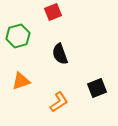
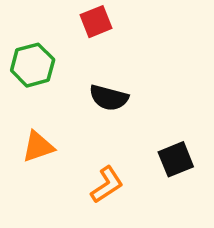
black semicircle: (60, 54) -> (109, 98), turned -55

